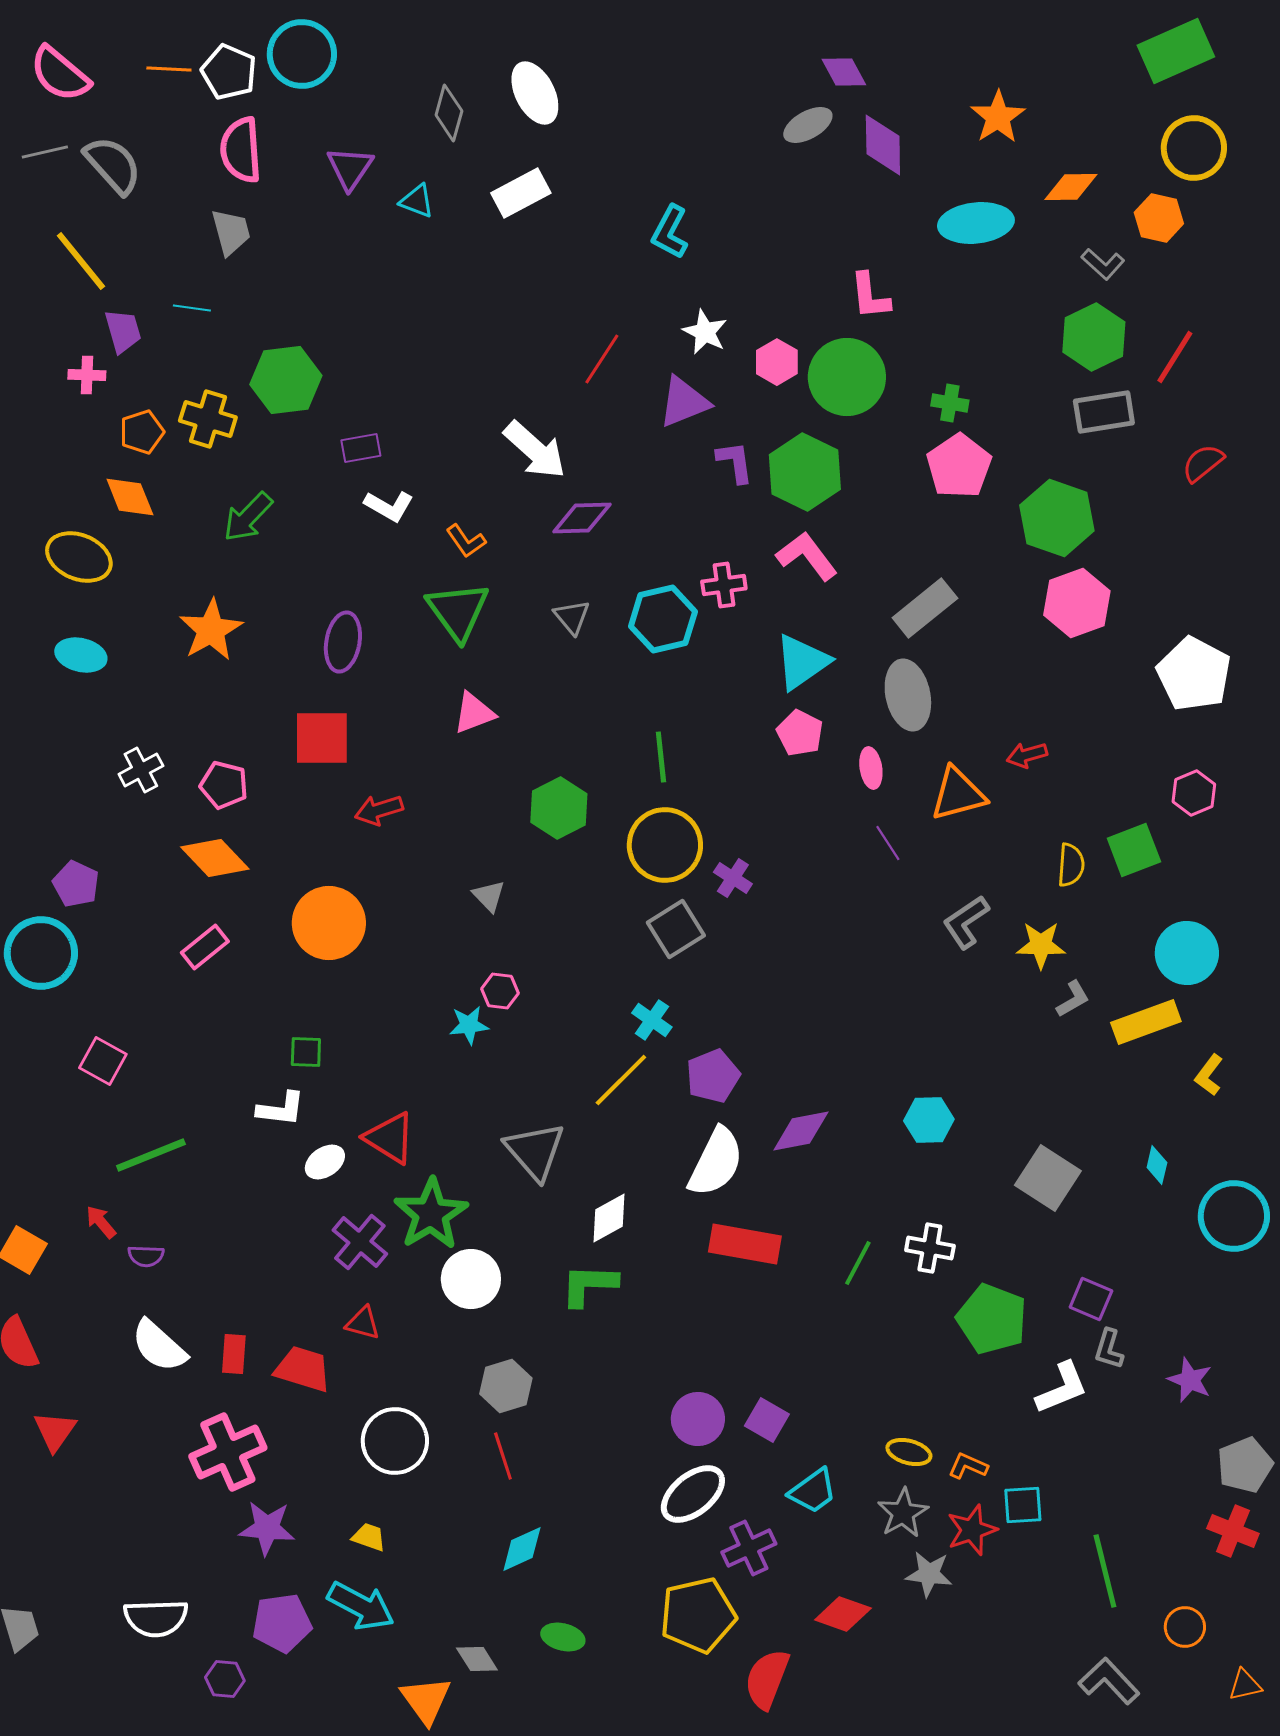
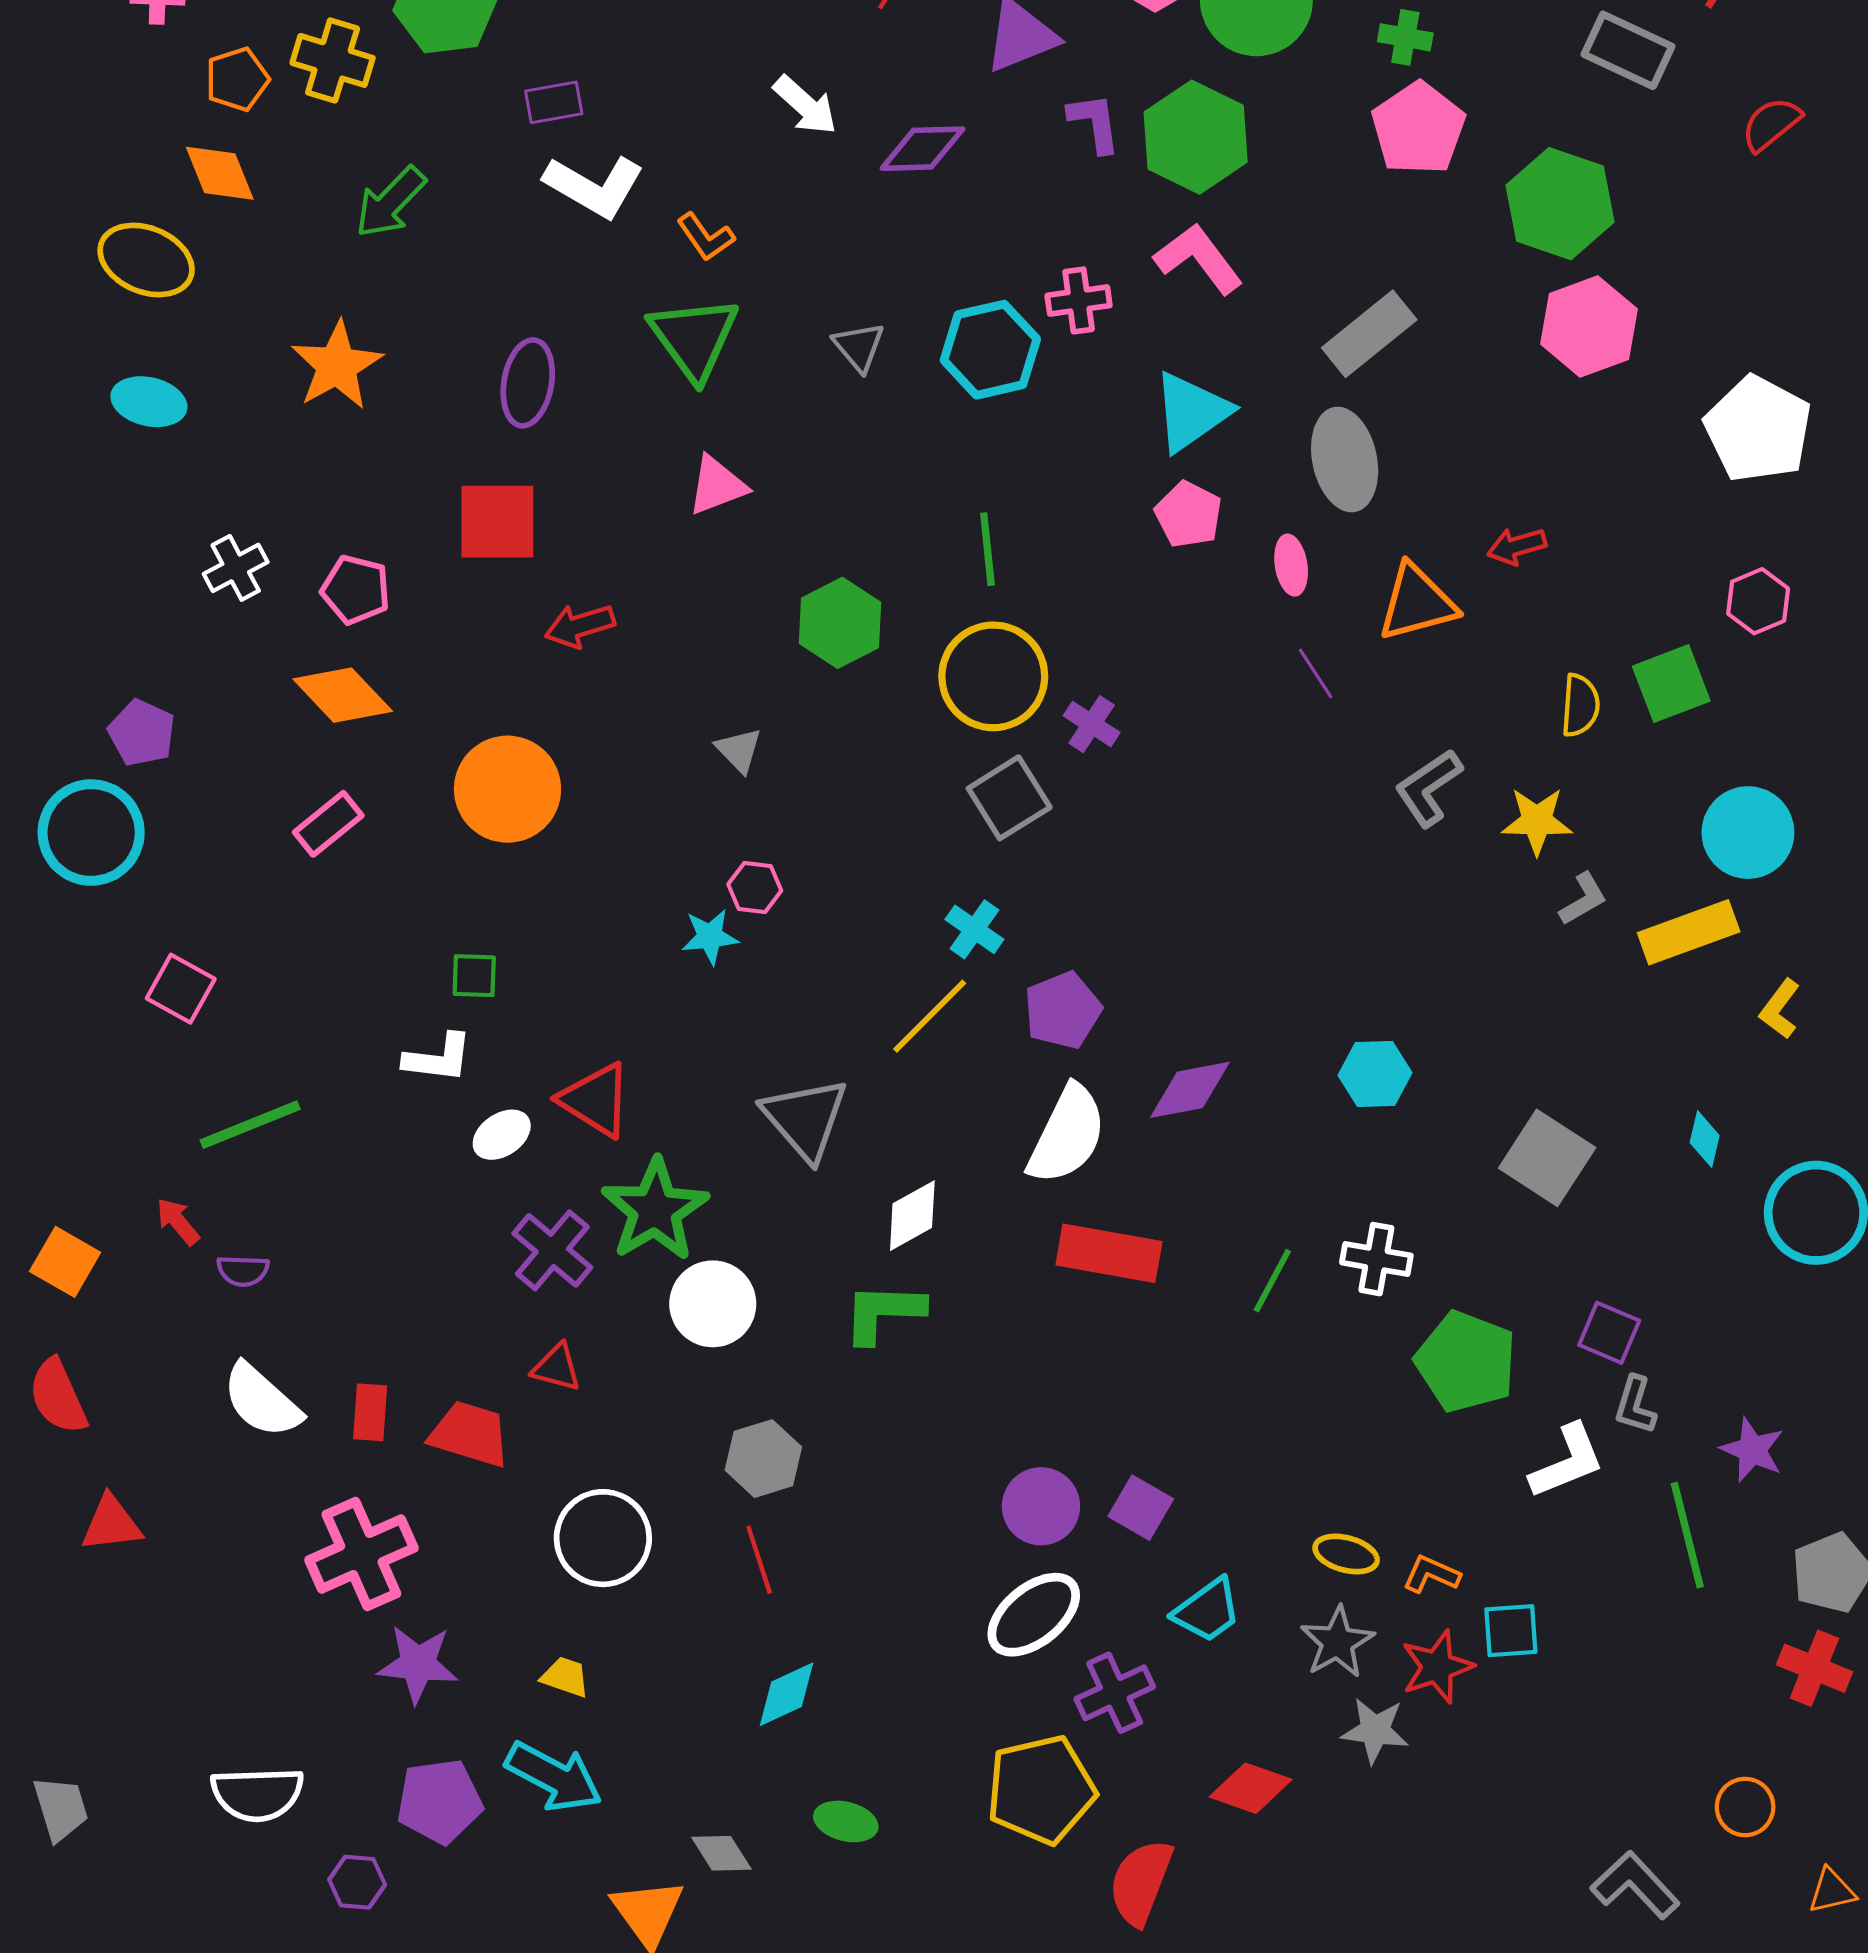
gray rectangle: (1104, 412) -> (1628, 50), turned 34
white arrow: (535, 450) -> (805, 105), size x0.7
white L-shape: (389, 506) -> (594, 186), size x1.4
purple diamond: (582, 518) -> (922, 149), moved
red triangle: (55, 1431) -> (111, 1524), turned 48
green line: (1105, 1571) -> (1687, 1535), moved

